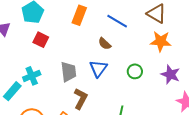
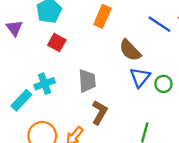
blue line: (117, 21) -> (159, 24), moved
brown semicircle: (105, 44) -> (130, 50), size x1.5
blue triangle: (98, 68) -> (140, 77), moved

